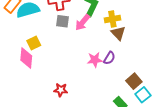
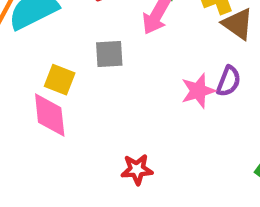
gray square: (62, 21) -> (109, 54), moved
yellow square: (34, 43) -> (60, 80), turned -32

